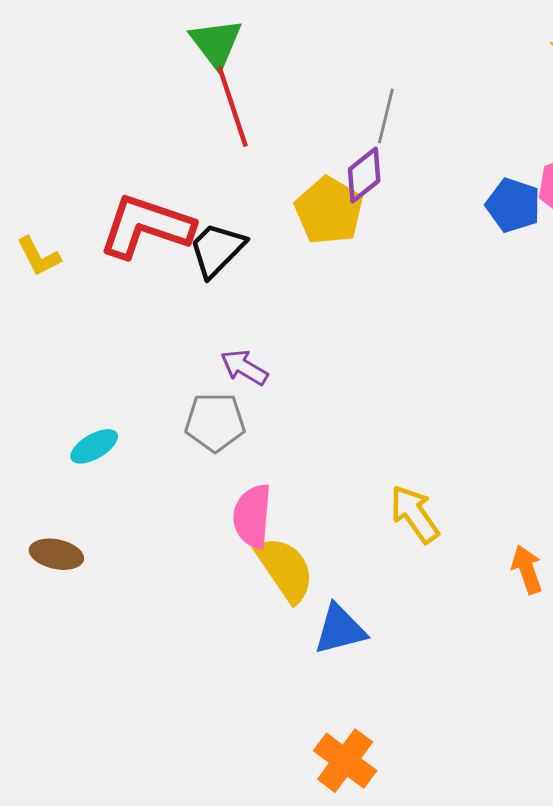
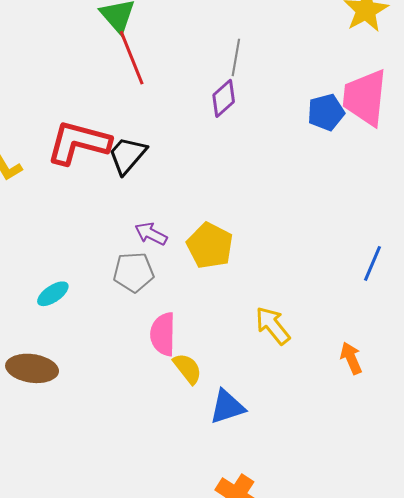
blue pentagon: (513, 205) -> (326, 112), turned -30
yellow pentagon: (329, 211) -> (210, 246), moved
brown ellipse: (56, 554) -> (32, 368), size x1.4
yellow semicircle: (285, 569) -> (187, 369), size x0.7

